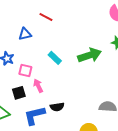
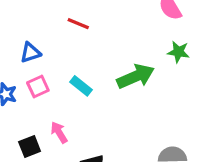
red line: (46, 17) -> (78, 24), moved
pink square: (25, 71) -> (38, 87), moved, turned -32

